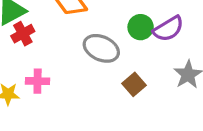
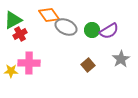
gray ellipse: (101, 48) -> (66, 27), moved
pink cross: (38, 81) -> (29, 63), size x1.5

